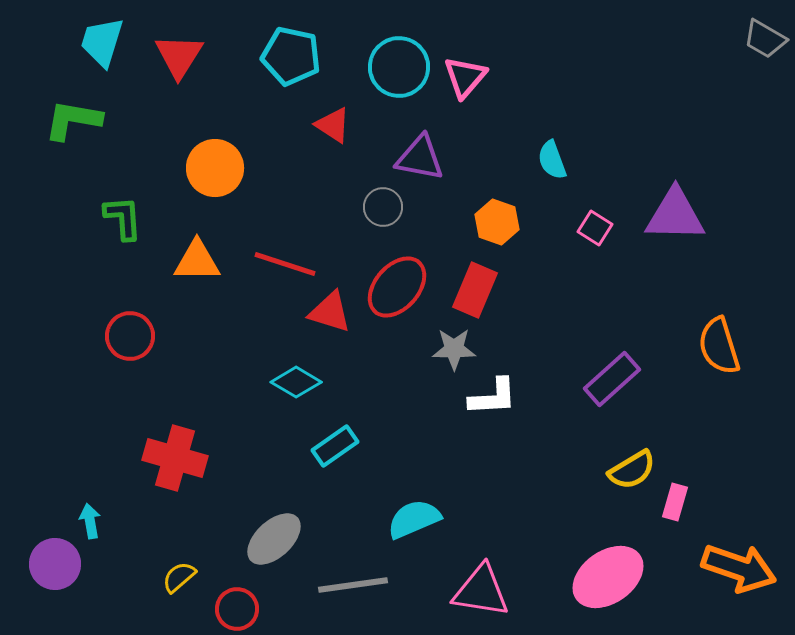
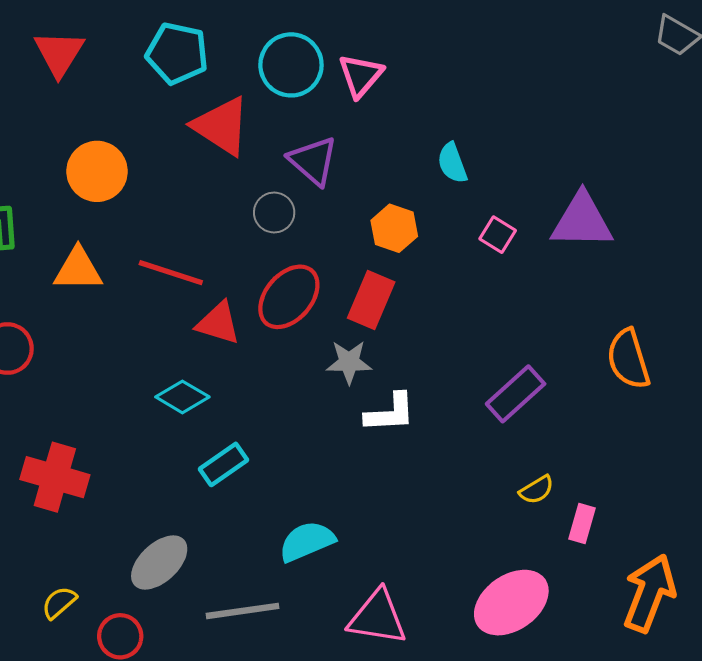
red triangle: (333, 125) -> (221, 126), size x1.6
purple triangle: (420, 158) -> (313, 161), turned 30
yellow semicircle: (632, 470) -> (537, 490), size x0.7
orange arrow: (739, 568) -> (649, 593), turned -88

